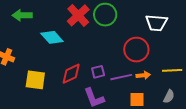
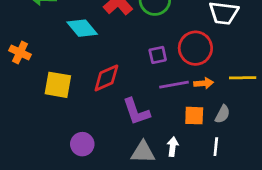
purple square: (98, 72) -> (158, 55), moved
gray semicircle: (169, 96) -> (223, 114), moved

